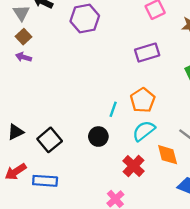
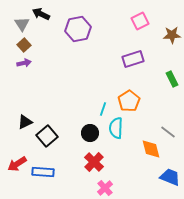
purple arrow: (23, 57) -> (24, 63), turned 152
cyan semicircle: (144, 131) -> (116, 128), moved, turned -50
black triangle: (16, 132) -> (25, 122), moved
red cross: (134, 166) -> (94, 162), moved

